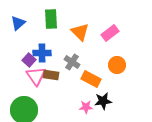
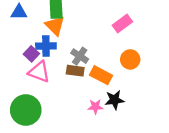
blue triangle: (18, 23) -> (19, 12), turned 42
orange triangle: (80, 32) -> (55, 26), moved
brown rectangle: (51, 75) -> (75, 71), moved
pink triangle: (36, 76) -> (39, 72), turned -35

